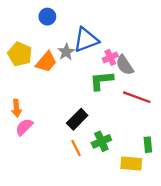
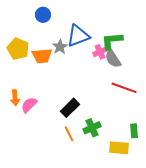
orange trapezoid: (46, 62) -> (42, 56), turned 45
green L-shape: (101, 81) -> (112, 41), moved
pink semicircle: (24, 127) -> (29, 105), moved

